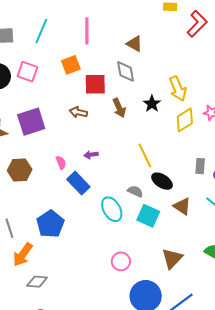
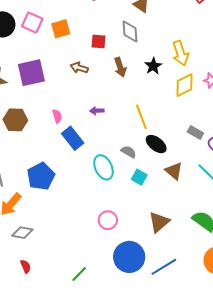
orange square: (71, 65) -> (61, 29), moved
red square: (95, 84) -> (99, 41), size x0.7
purple arrow: (91, 155) -> (97, 111), moved
gray rectangle: (200, 166) -> (195, 133), turned -70
cyan square: (148, 216) -> (139, 177), size x0.7

